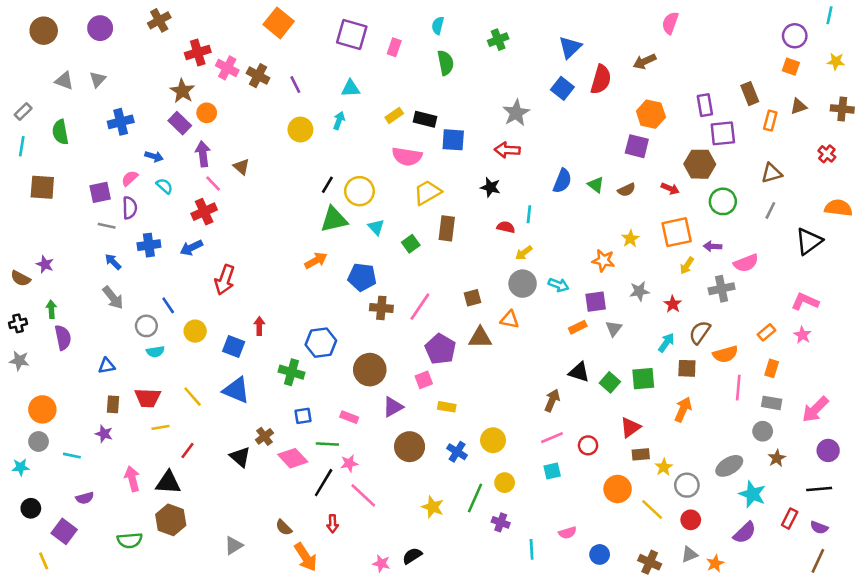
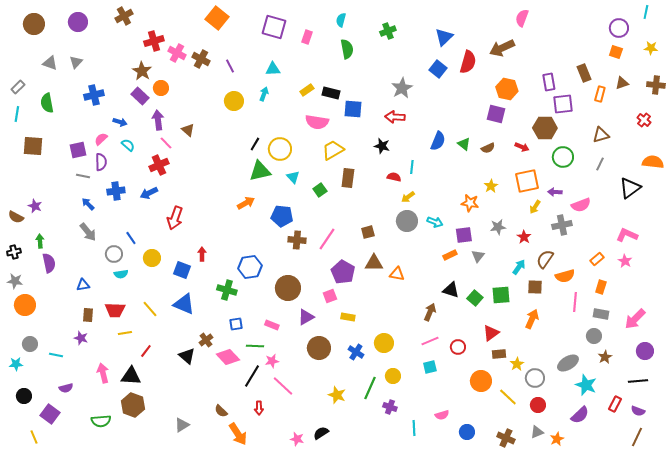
brown arrow: (645, 61) -> (502, 48), size x1.4
orange triangle: (510, 320) -> (397, 274), moved
orange circle: (42, 409) -> (25, 305), moved

